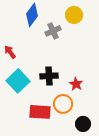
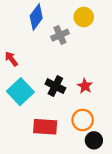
black cross: (49, 76) -> (55, 86), turned 30
red star: (76, 84) -> (85, 86), moved
orange circle: (63, 104) -> (83, 120), moved

